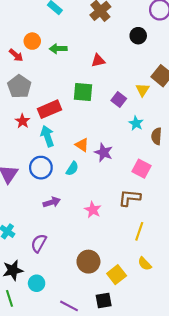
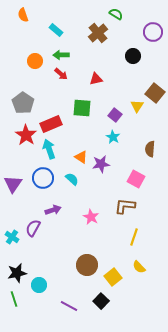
green arrow: (58, 49) -> (61, 55), moved
red arrow: (16, 55) -> (61, 74), moved
red star: (23, 121) -> (26, 135), size x1.5
cyan star: (136, 123) -> (113, 137), moved
purple star: (104, 152) -> (101, 164), turned -30
cyan semicircle: (72, 169) -> (72, 179), turned -80
purple semicircle: (39, 243) -> (33, 228), moved
black square: (104, 301) -> (101, 301), turned -35

